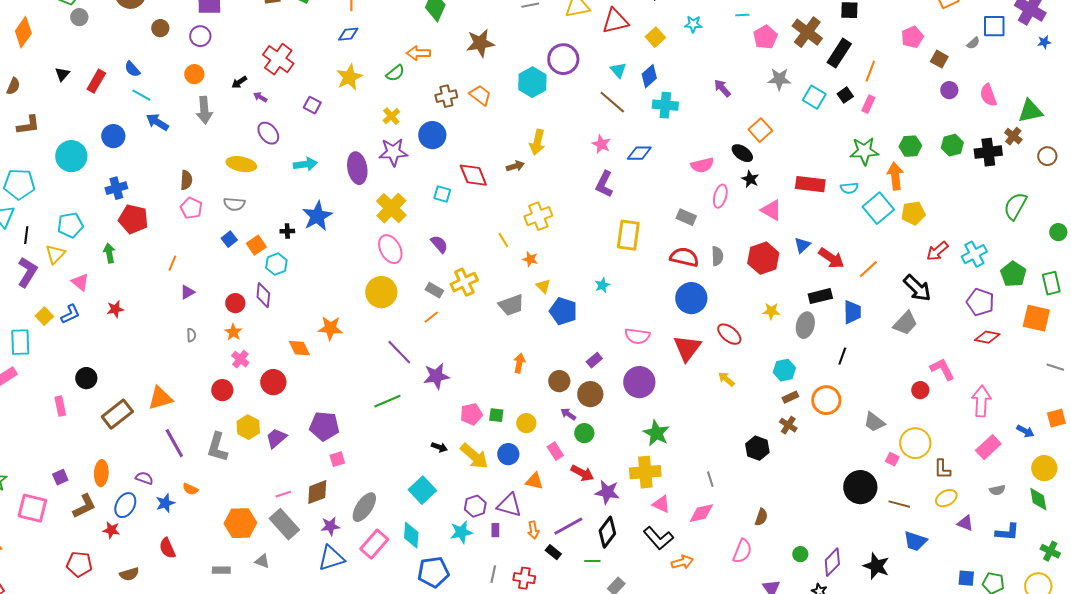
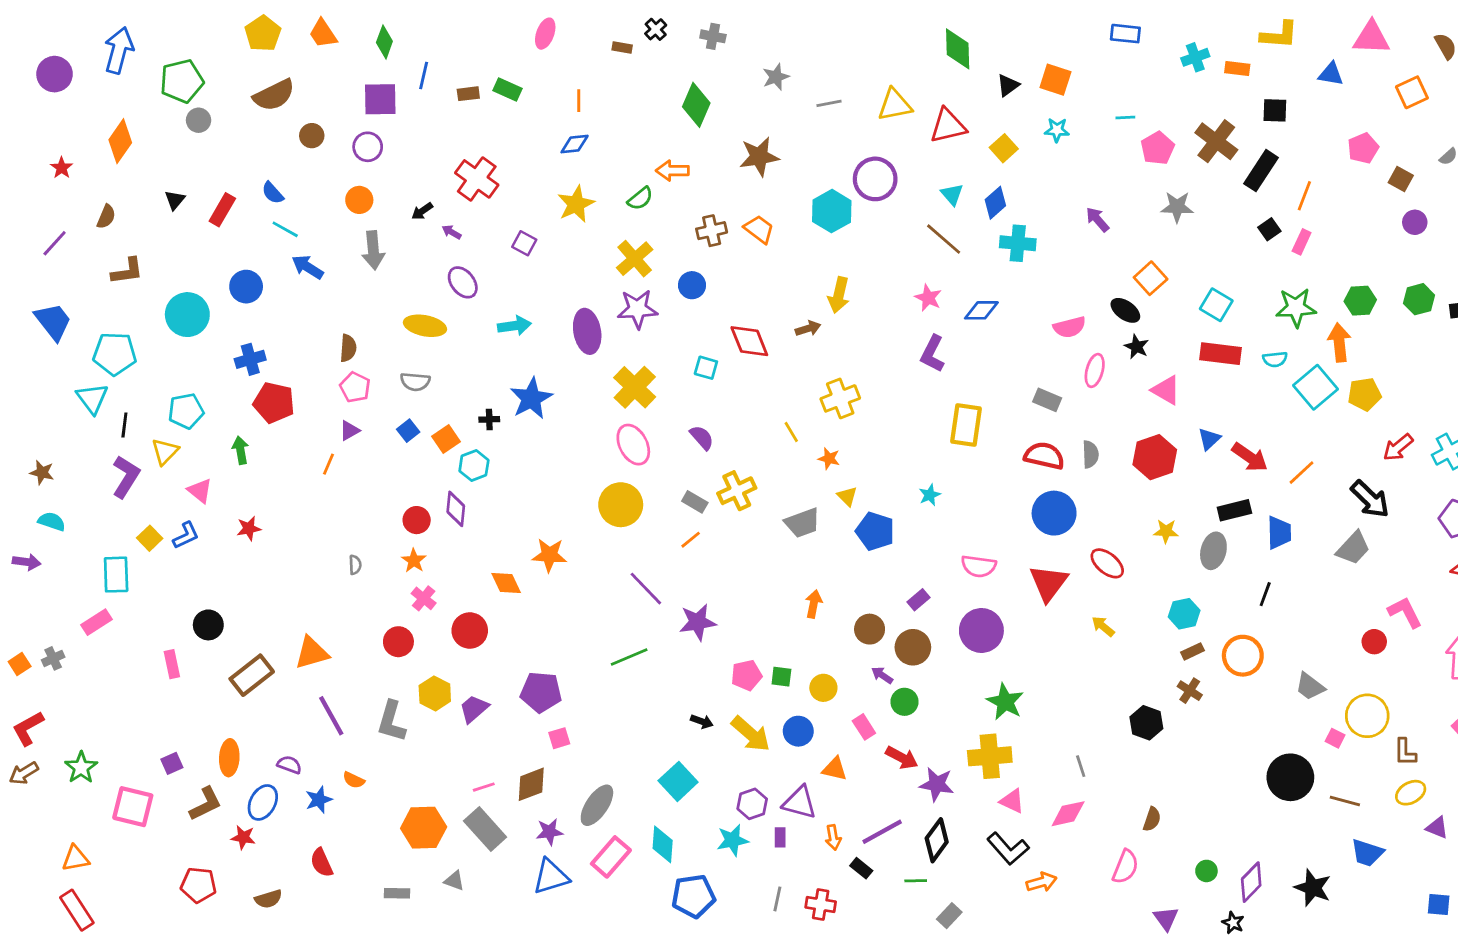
cyan square: (814, 97) -> (1216, 305), moved
yellow cross: (391, 116) -> (635, 259), size x1.5
blue circle: (432, 135) -> (692, 285), size x0.7
purple triangle: (187, 292) -> (349, 431), moved

